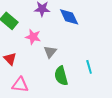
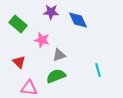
gray triangle: (50, 52) -> (59, 55), turned 32
green semicircle: (61, 76) -> (56, 76), moved, turned 84

